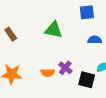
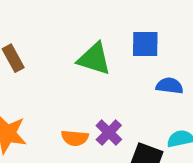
blue square: (87, 12) -> (145, 44), moved

